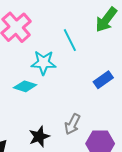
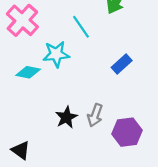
cyan diamond: (25, 86) -> (28, 72), moved
black star: (39, 137) -> (66, 117), moved

